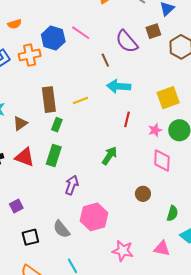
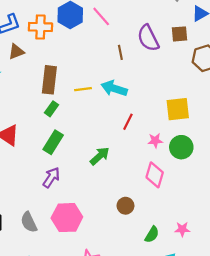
cyan arrow: (119, 86) -> (114, 88), moved
brown triangle: (20, 123) -> (16, 52), moved
green rectangle: (54, 155) -> (53, 142), moved

